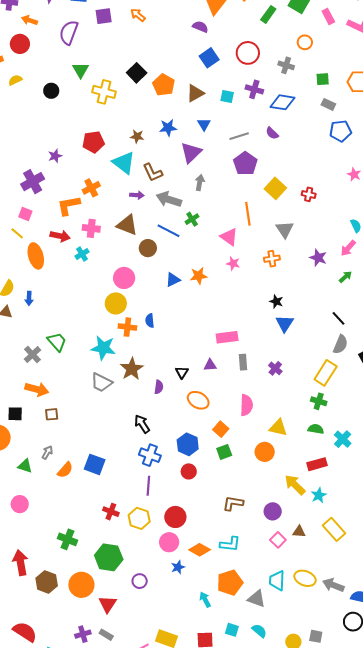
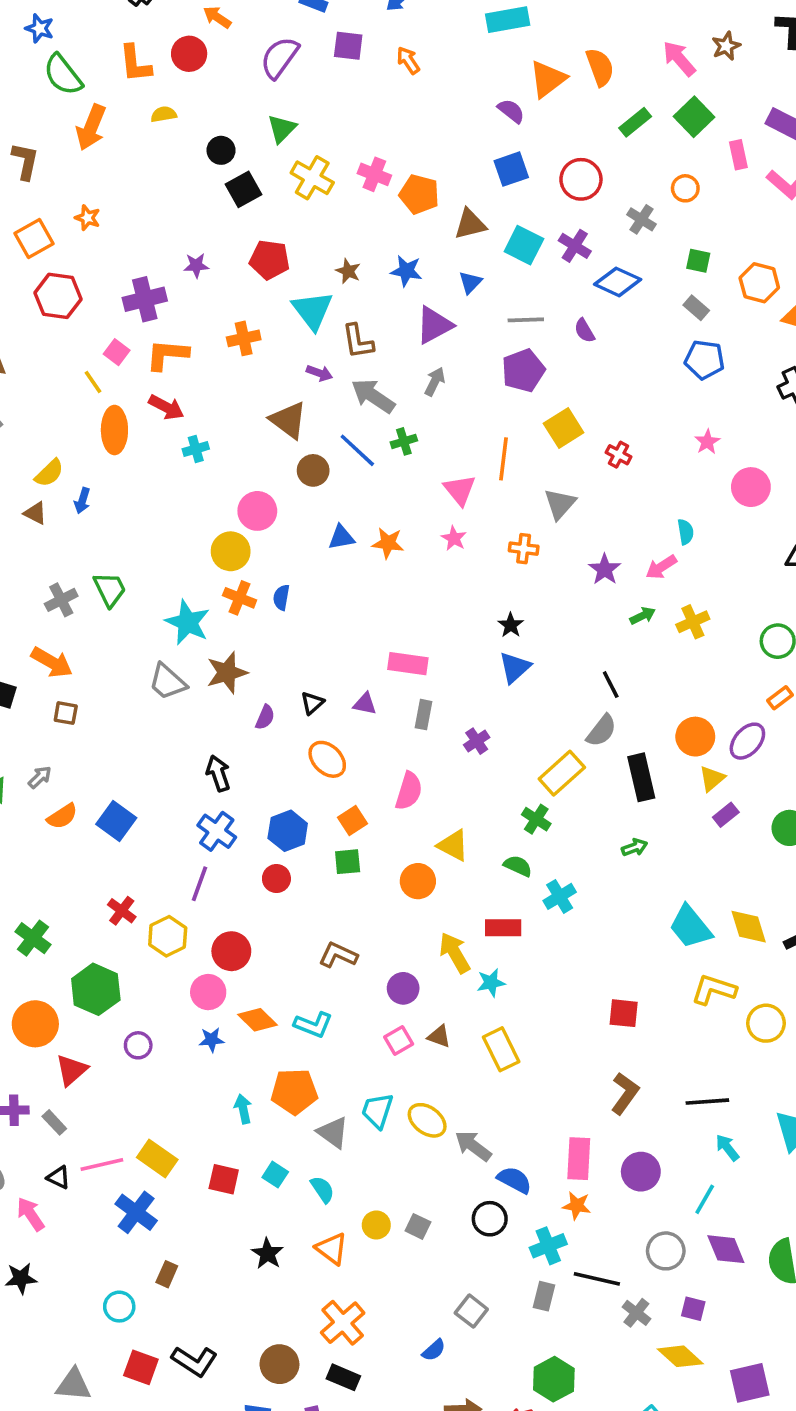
black square: (137, 73) -> (244, 189), moved
orange pentagon: (164, 85) -> (419, 194), turned -30
cyan square: (227, 97) -> (524, 245), size x1.5
orange L-shape: (69, 205) -> (167, 355), moved
pink cross: (91, 228) -> (374, 174), moved

